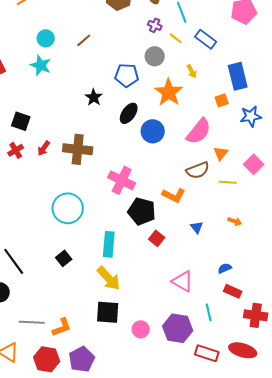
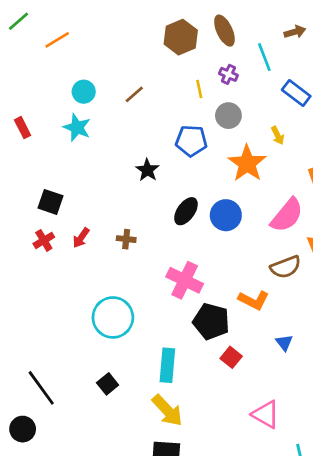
yellow line: (176, 38) -> (199, 89), moved, turned 40
black ellipse: (129, 113) -> (186, 211), moved
brown cross: (78, 149) -> (126, 239), size x0.5

